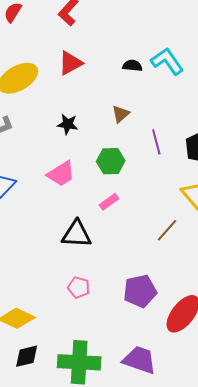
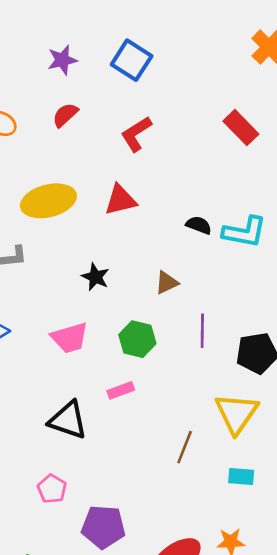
cyan L-shape: (167, 61) -> (245, 232), turned 120
brown line: (167, 230) -> (185, 447), turned -35
purple pentagon: (140, 291) -> (103, 527), moved

